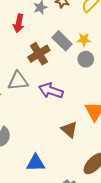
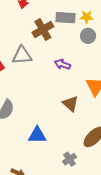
gray rectangle: (62, 41) -> (66, 18), turned -42
purple arrow: (51, 91) -> (62, 64), moved, size x0.7

